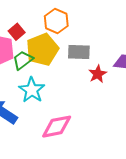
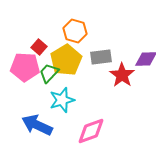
red star: (98, 74) -> (122, 75), size x1.4
cyan star: (32, 90) -> (62, 100), turned 30

